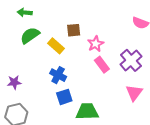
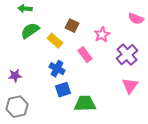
brown square: (74, 30) -> (72, 26), turned 32
pink star: (96, 44) -> (102, 35), moved
pink rectangle: (102, 65) -> (85, 55), moved

